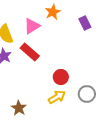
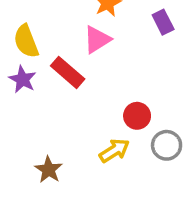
pink triangle: (32, 26) -> (97, 39), moved
red circle: (61, 77) -> (137, 116), moved

